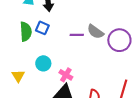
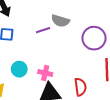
purple circle: (119, 40) -> (94, 38), moved

